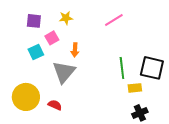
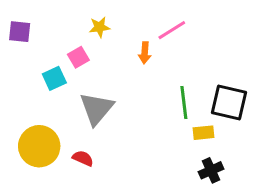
purple square: (34, 21) -> (20, 32), moved
orange arrow: (75, 50) -> (145, 53), moved

